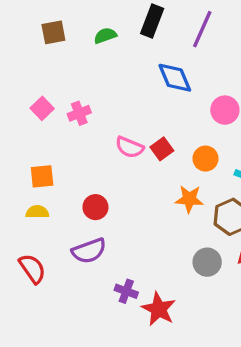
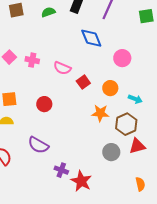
pink cross: (79, 113) -> (32, 60), turned 32
pink semicircle: (129, 147) -> (62, 68), moved
red circle: (95, 207) -> (44, 104), moved
purple semicircle: (89, 251) -> (38, 145), turned 50

